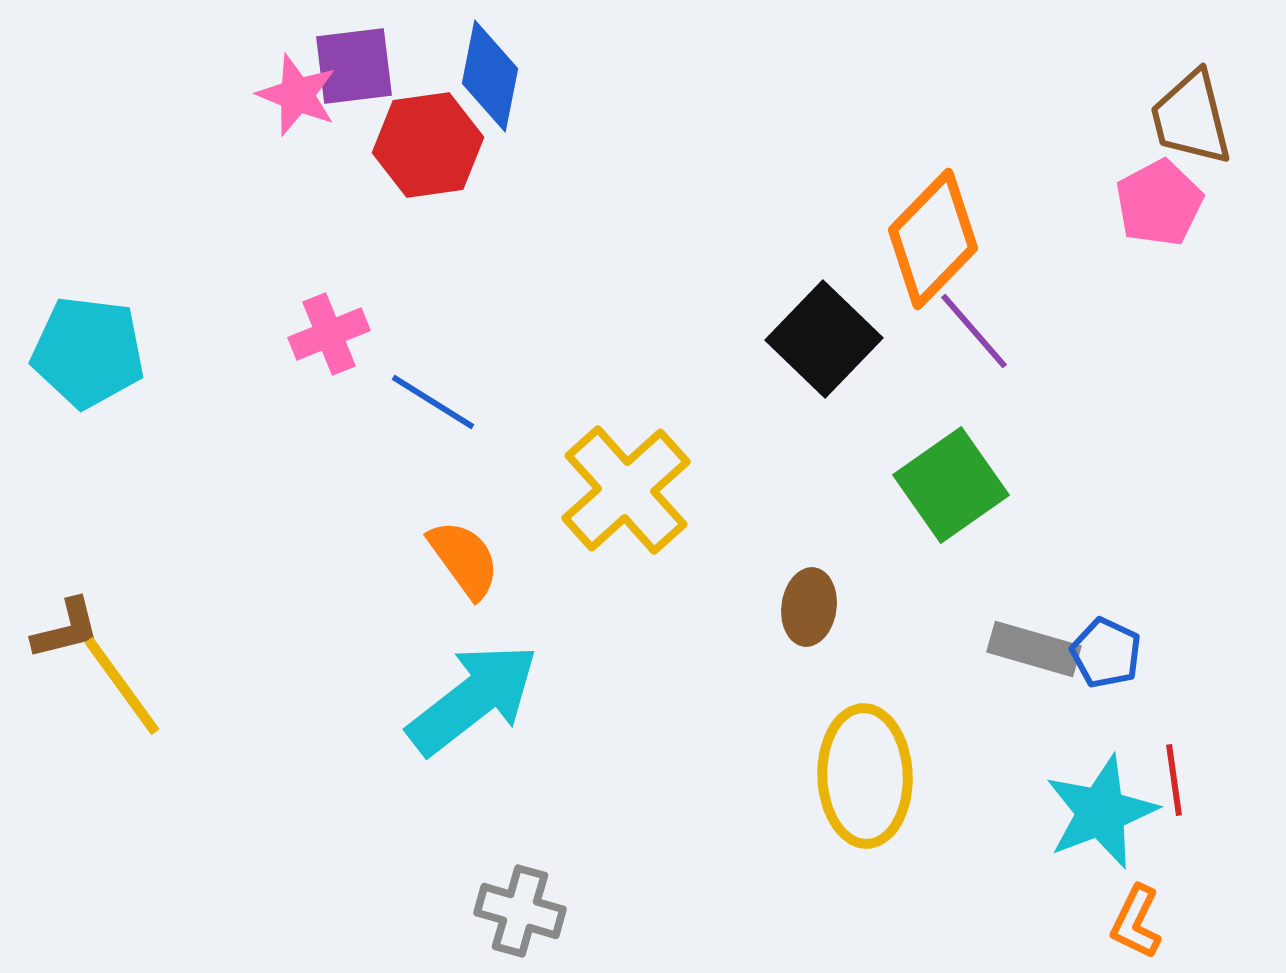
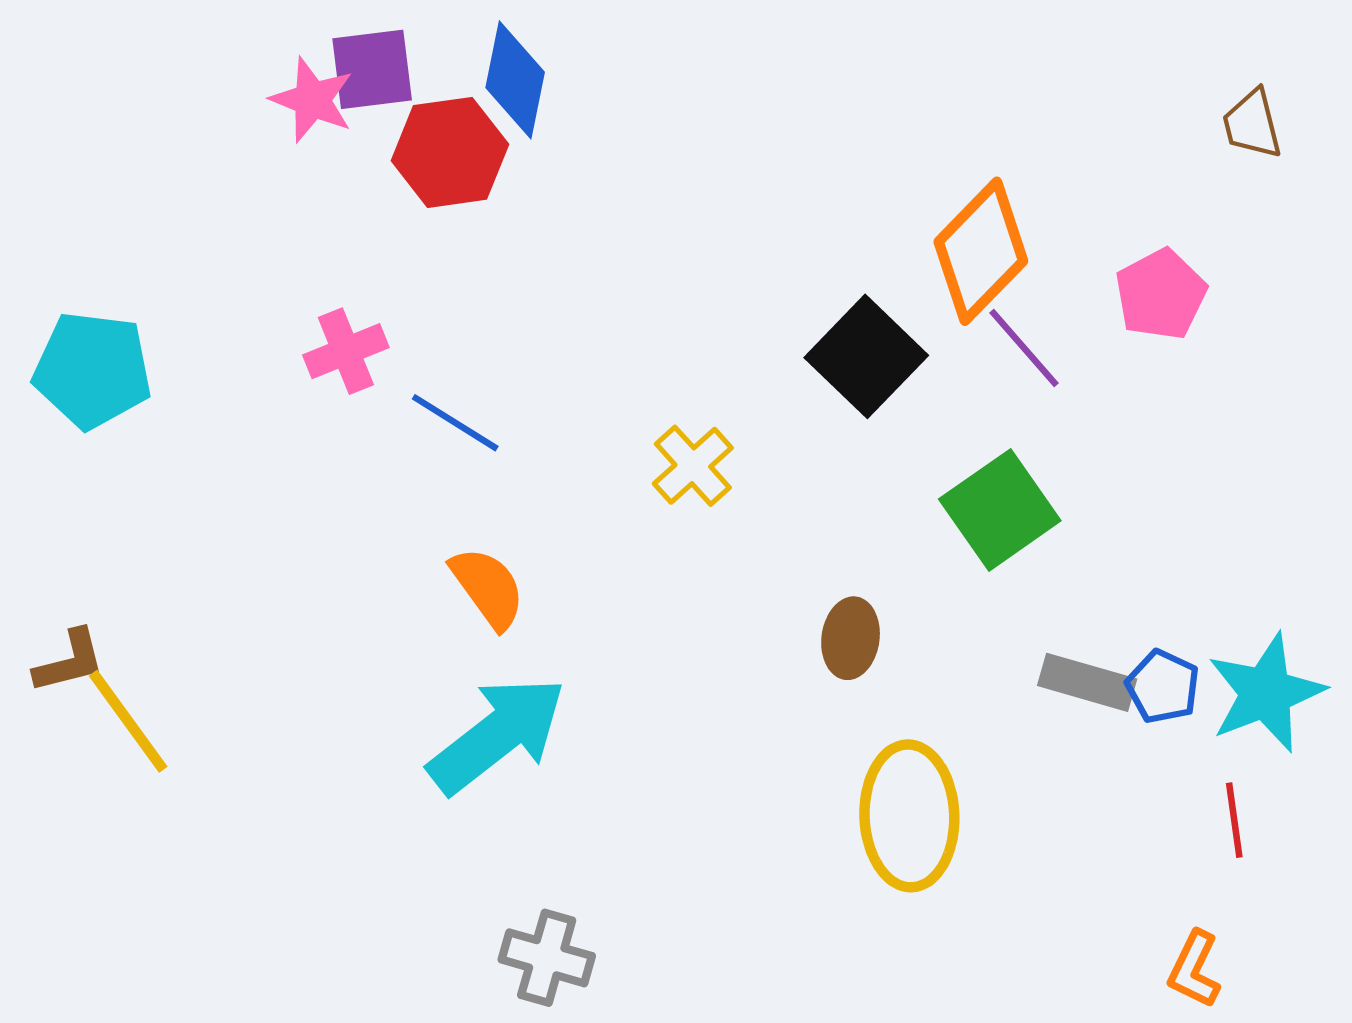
brown trapezoid: (1191, 118) -> (1252, 124), size x0.7
pink pentagon: (1159, 203) -> (1161, 294), moved
yellow cross: (626, 490) -> (693, 466), moved, size x0.6
cyan star: (1101, 812) -> (1266, 693), moved

